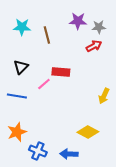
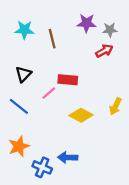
blue line: (17, 96) -> (19, 106), turned 30
yellow diamond: (88, 132) -> (81, 115), moved
blue arrow: (69, 154) -> (68, 157), moved

